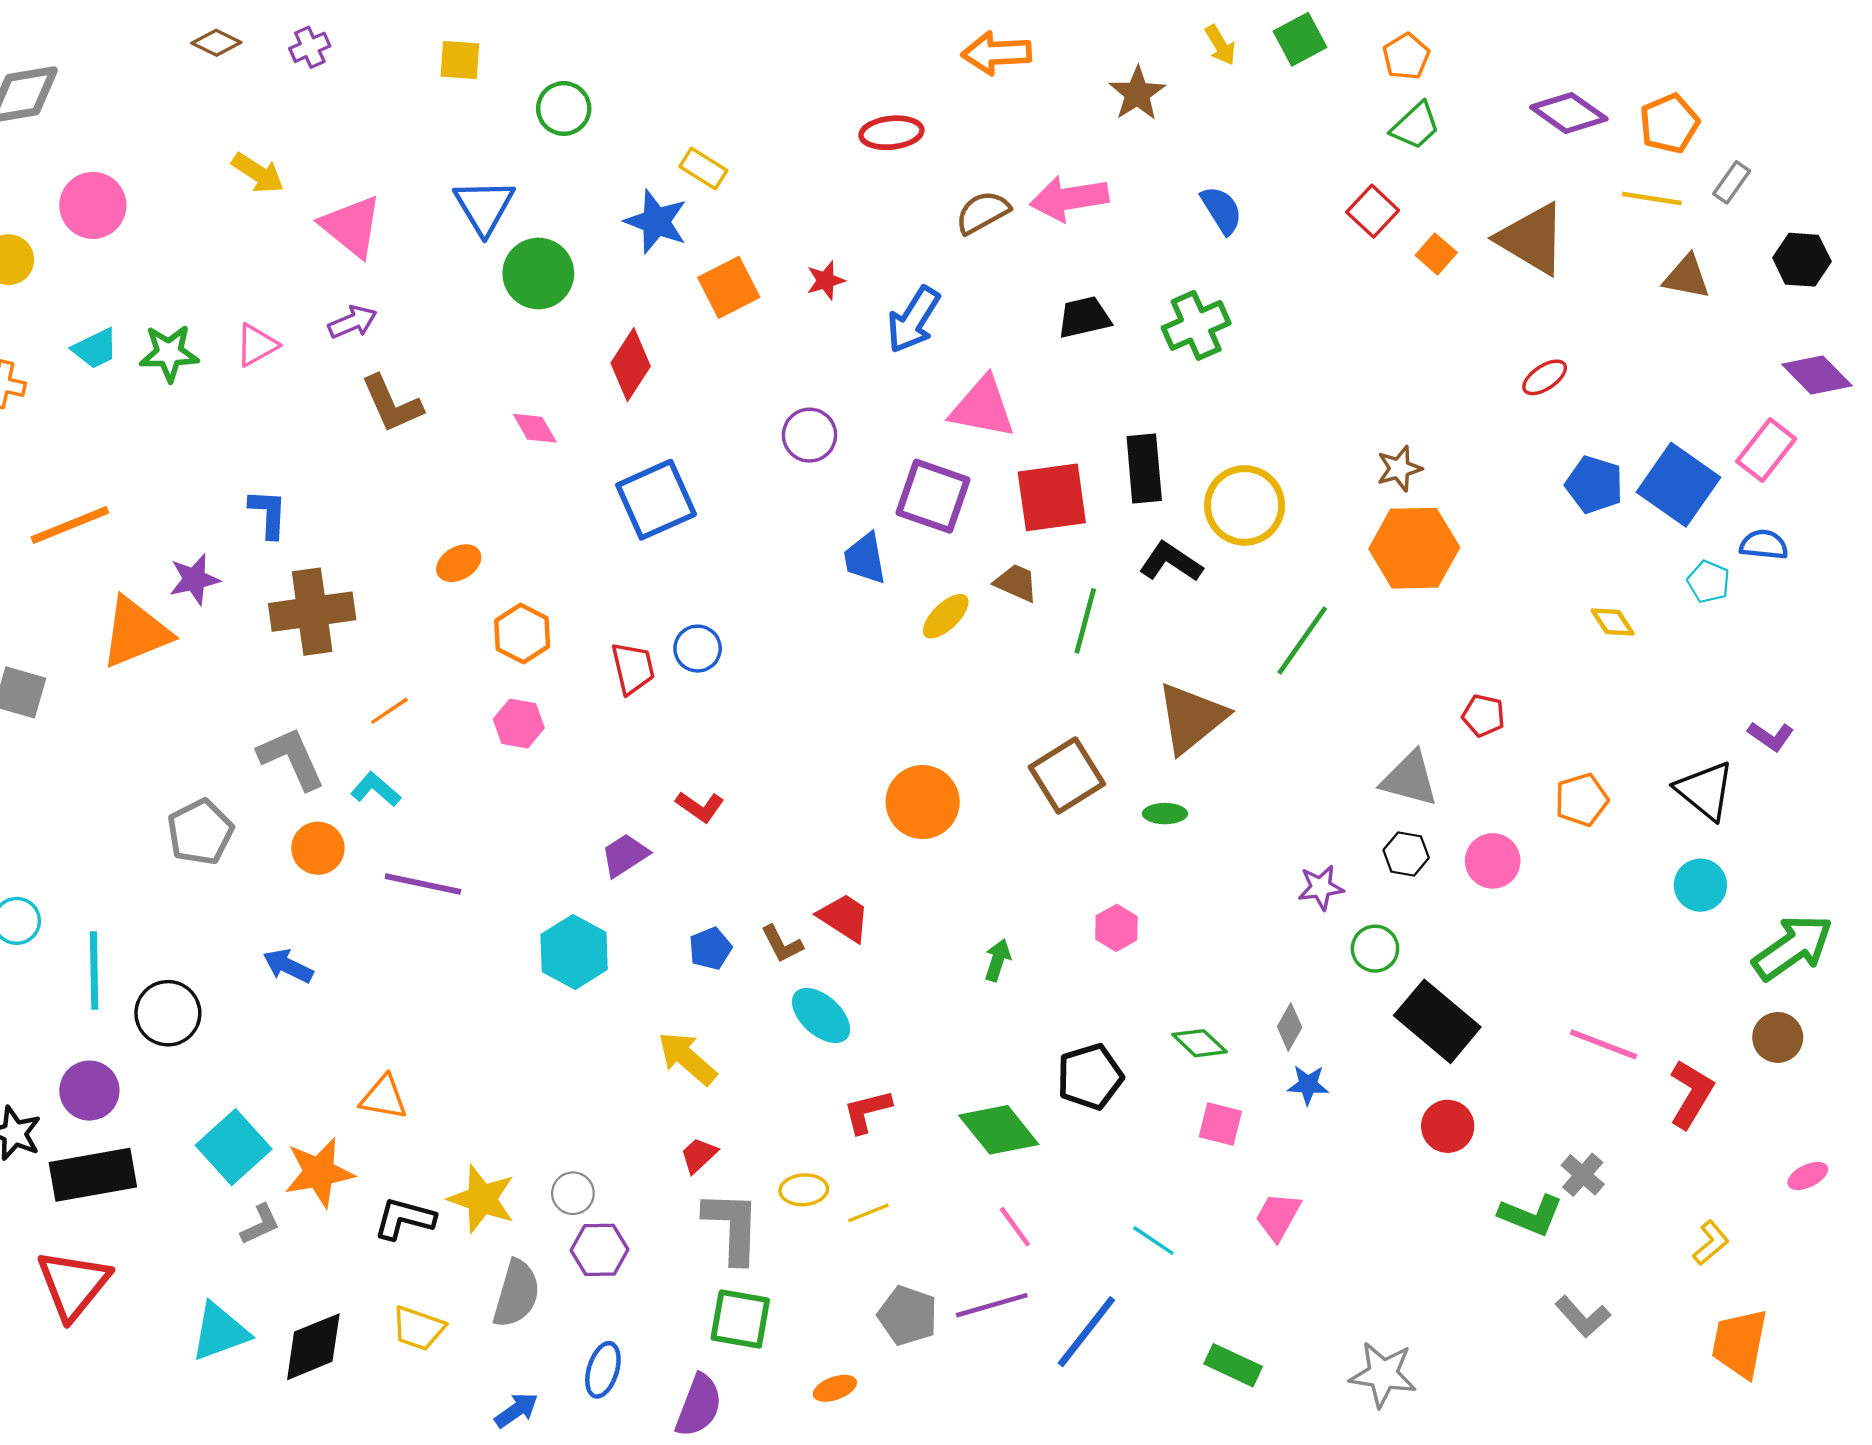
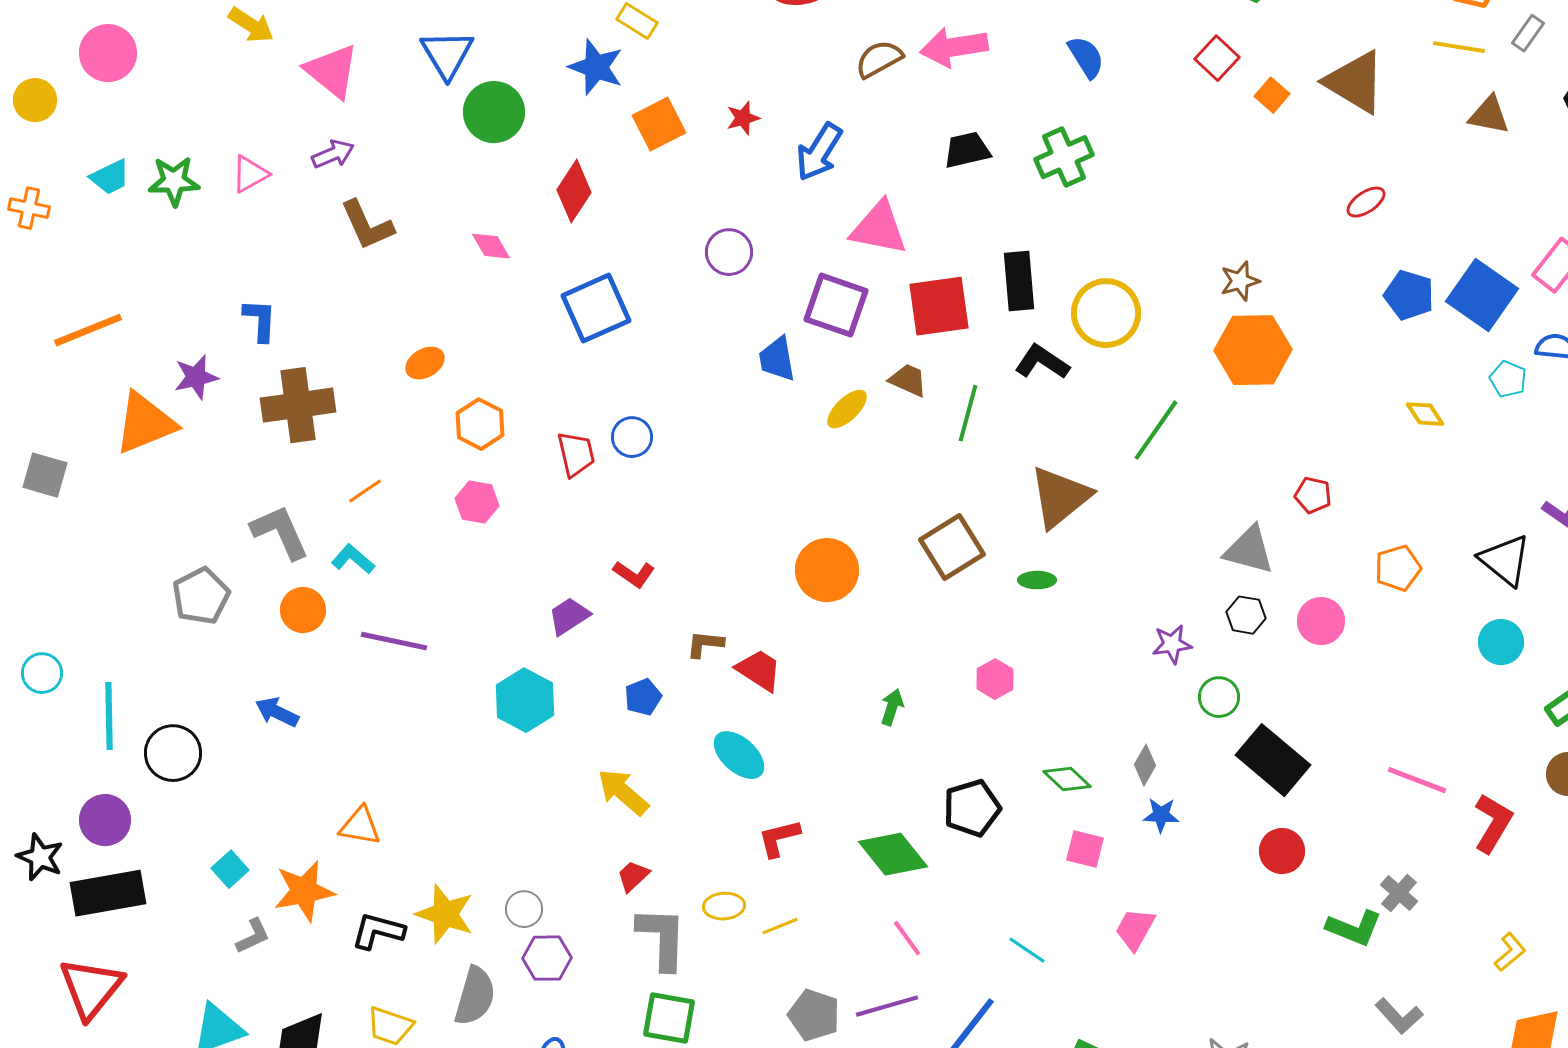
brown L-shape: (782, 944) -> (705, 644), moved, turned 123
cyan square: (234, 1147) -> (230, 869), size x0.6

